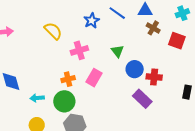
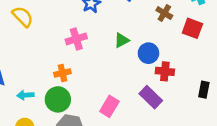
yellow semicircle: (53, 31) -> (23, 17), moved
green triangle: (117, 51) -> (122, 40), turned 40
blue circle: (135, 69) -> (148, 53), moved
pink rectangle: (94, 78) -> (109, 106), moved

